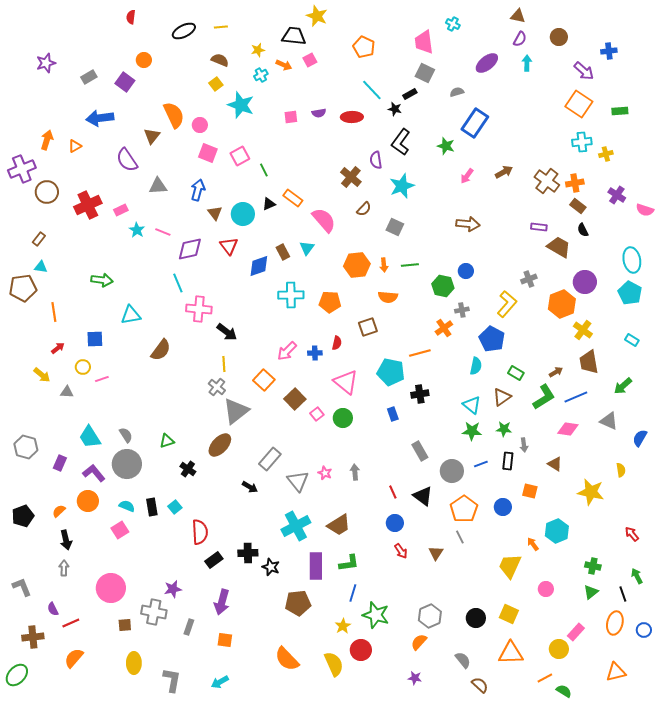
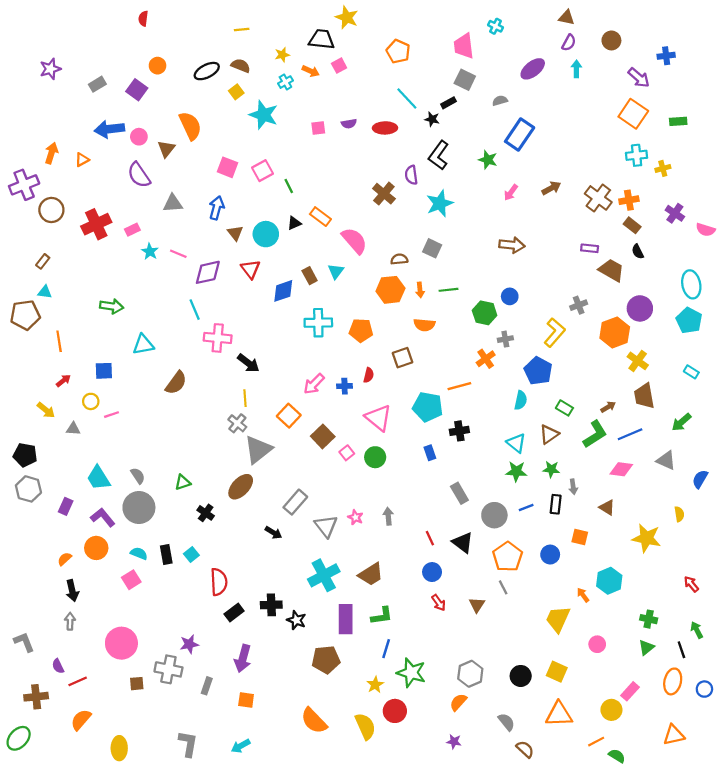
black ellipse: (184, 31) -> (207, 71), moved
pink circle: (200, 125) -> (139, 137), moved
brown semicircle: (364, 209) -> (399, 259), moved, turned -140
black pentagon: (23, 516) -> (25, 455), moved, turned 30
yellow ellipse: (134, 663) -> (119, 748), moved

